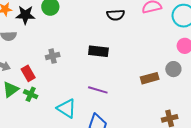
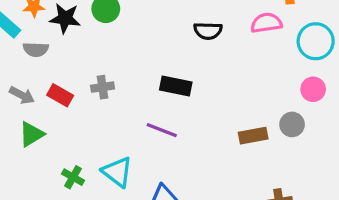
red rectangle: (28, 73) -> (60, 95), moved, turned -35
purple line: (98, 90) -> (162, 130), moved
green cross: (31, 94) -> (73, 177), moved

